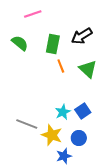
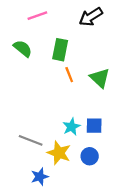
black arrow: (82, 36) -> (91, 17), moved
blue square: (83, 111) -> (94, 126), turned 35
blue star: (64, 156) -> (40, 177), moved

